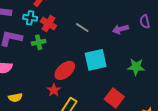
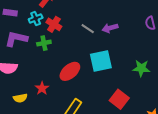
cyan cross: (30, 18) -> (36, 18), turned -32
purple arrow: (120, 29) -> (110, 28), moved
red star: (54, 90) -> (42, 88), moved

